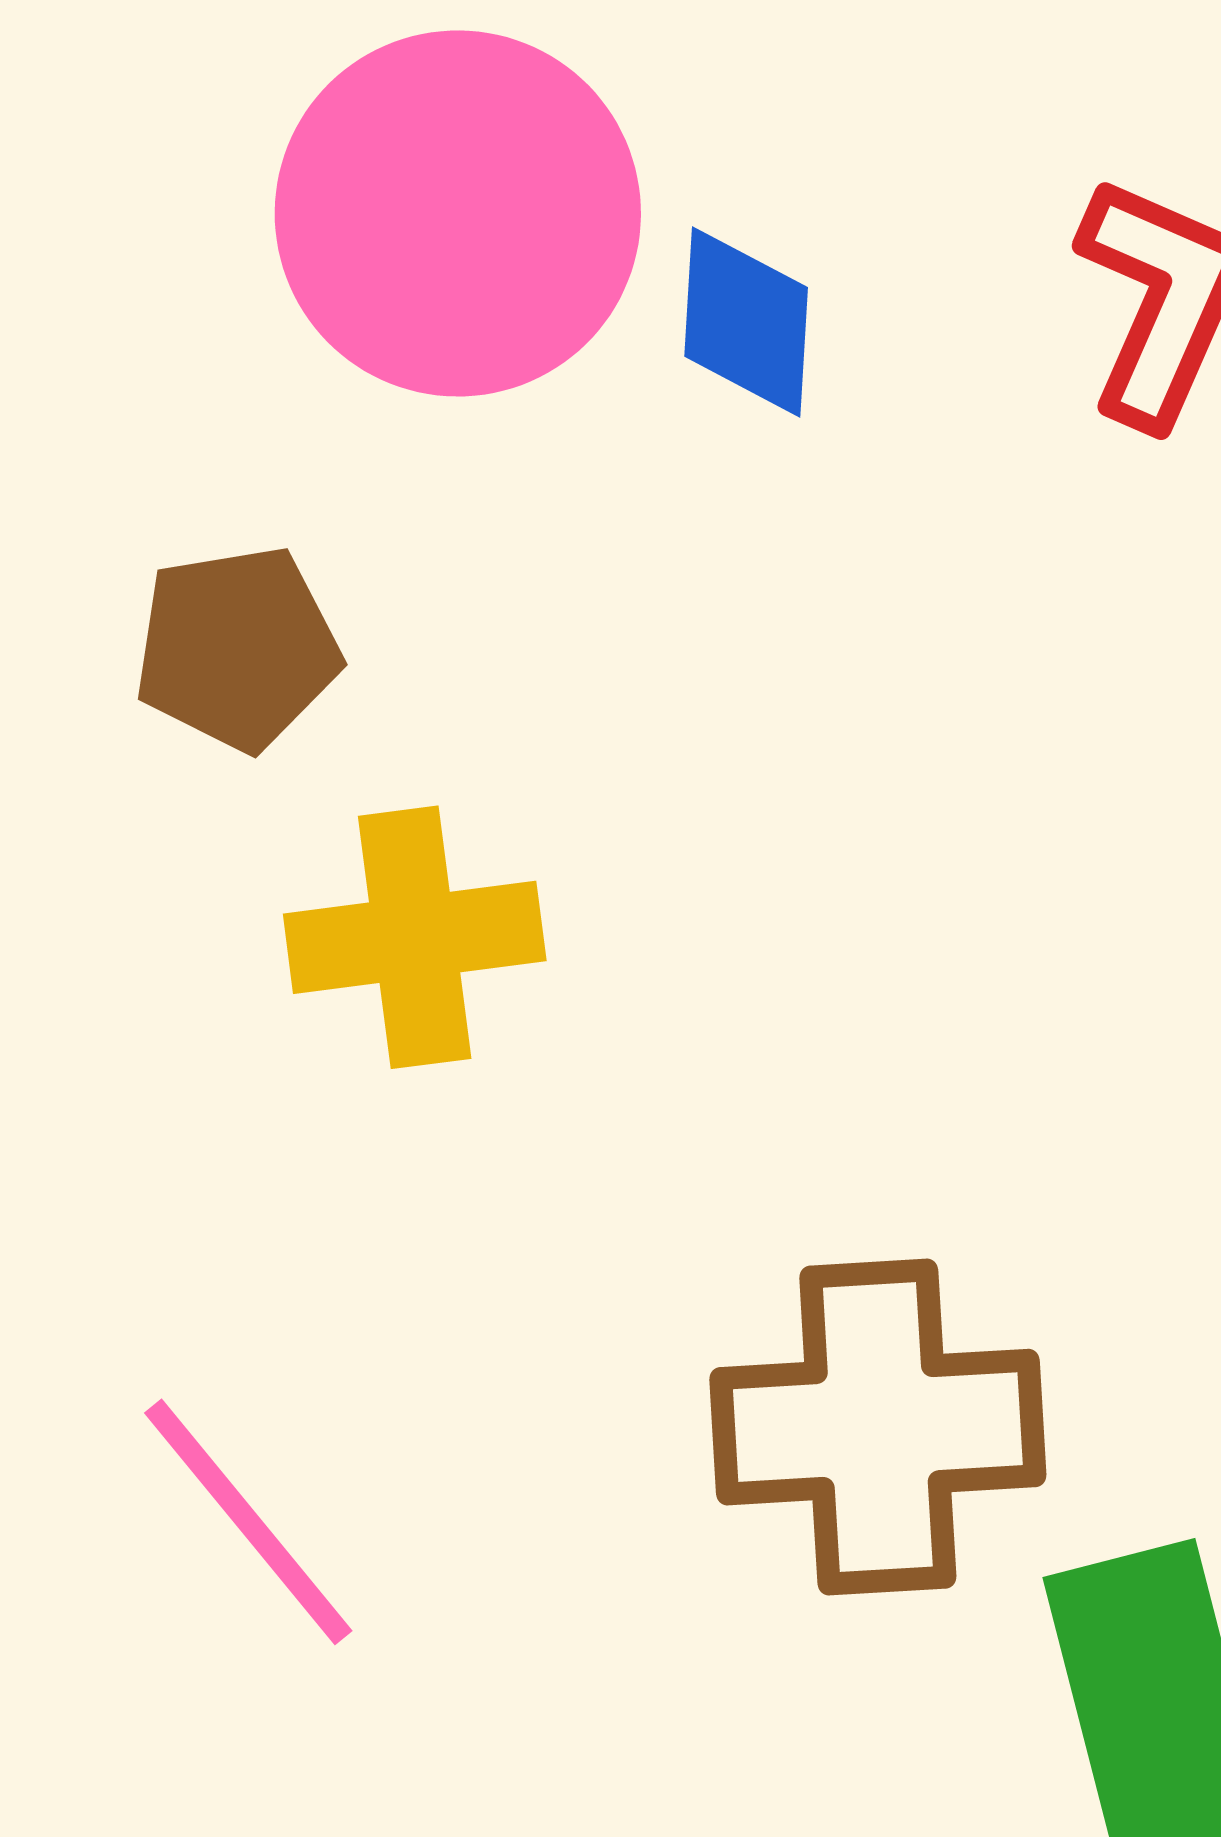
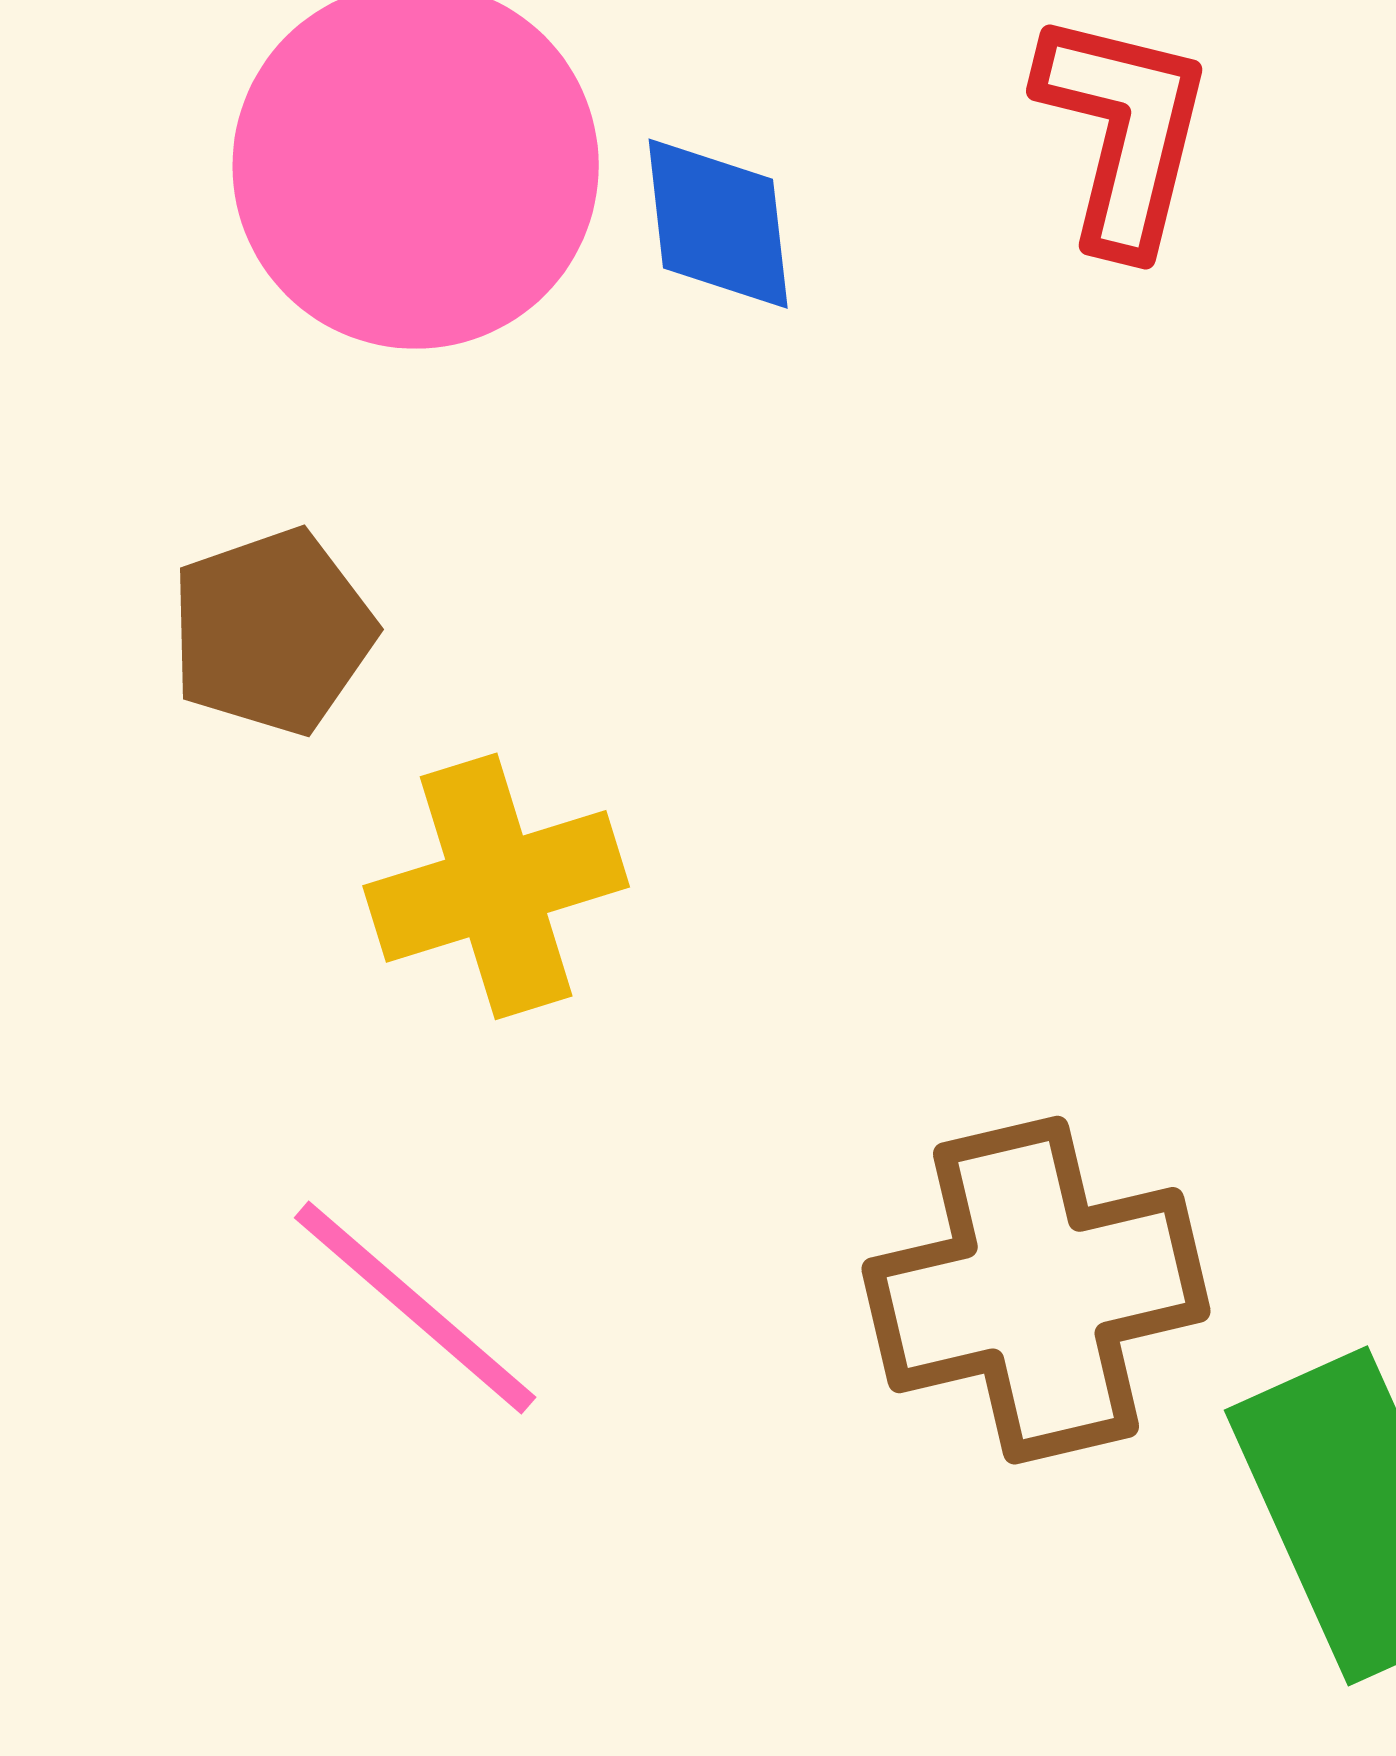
pink line: (248, 1522) -> (415, 1307), moved

